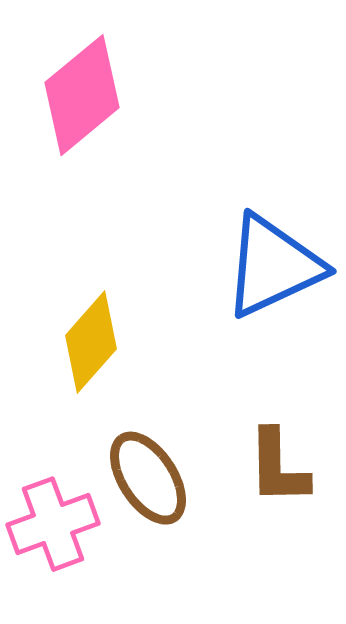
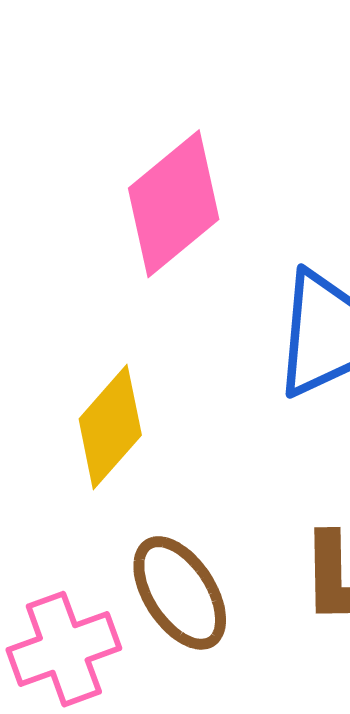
pink diamond: (82, 95) -> (174, 204), moved

